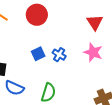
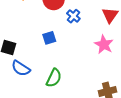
blue cross: (59, 55) -> (73, 16), moved

